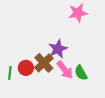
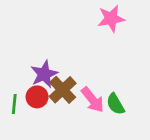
purple star: (58, 49) -> (44, 74), moved

